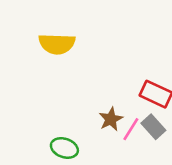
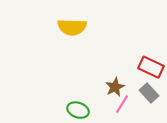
pink line: (131, 129) -> (122, 104), moved

